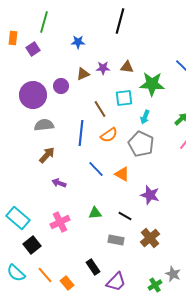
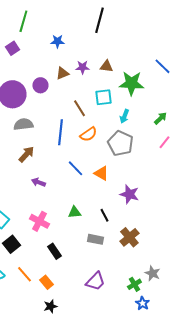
black line: (125, 216) -> (104, 215), turned 32
pink cross: (60, 222) -> (39, 221), turned -36
black rectangle: (93, 267) -> (54, 251), moved

